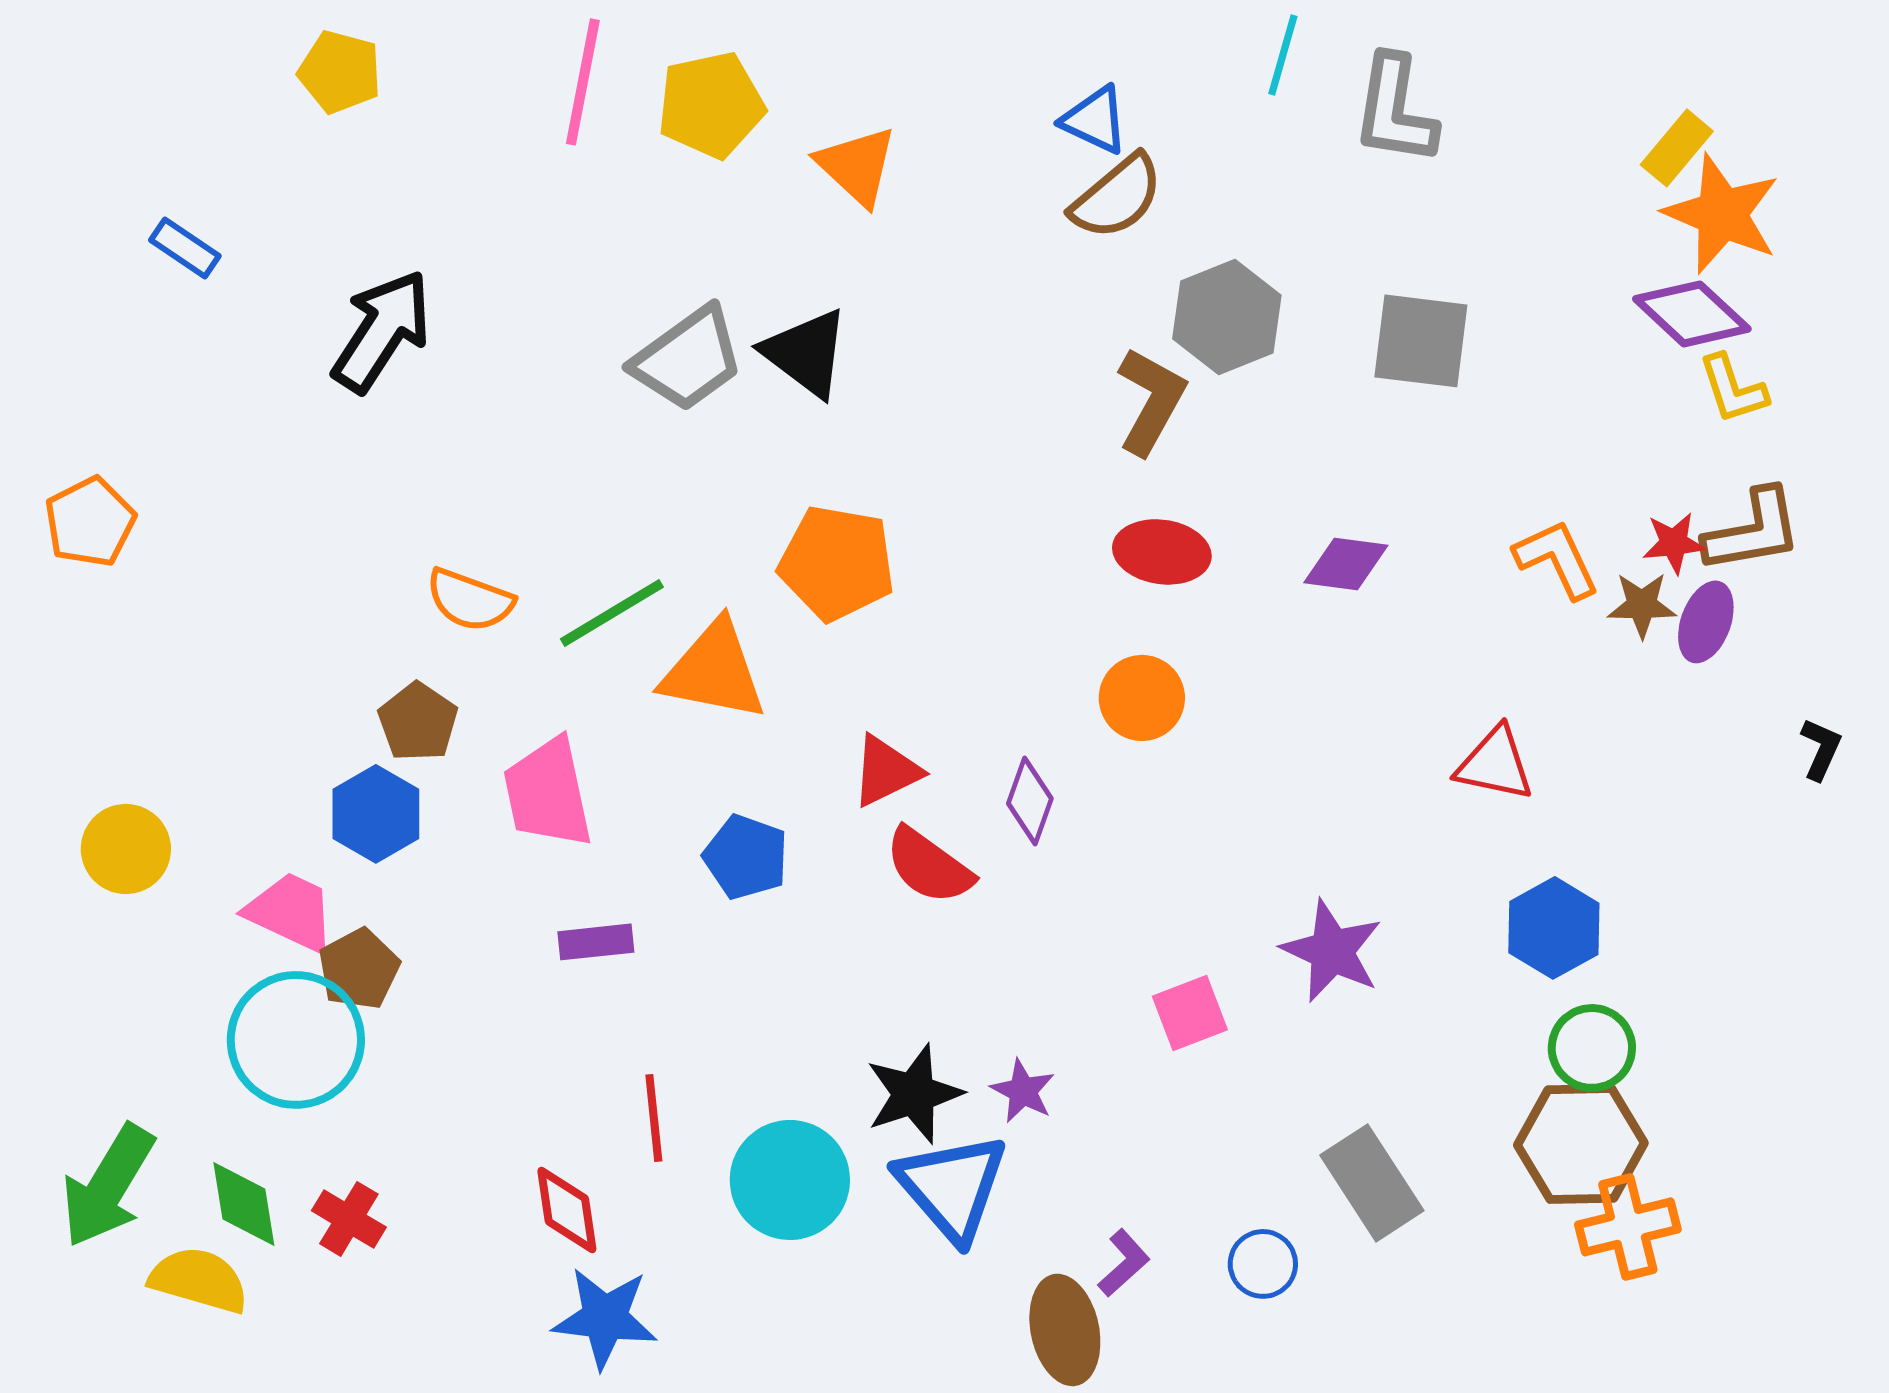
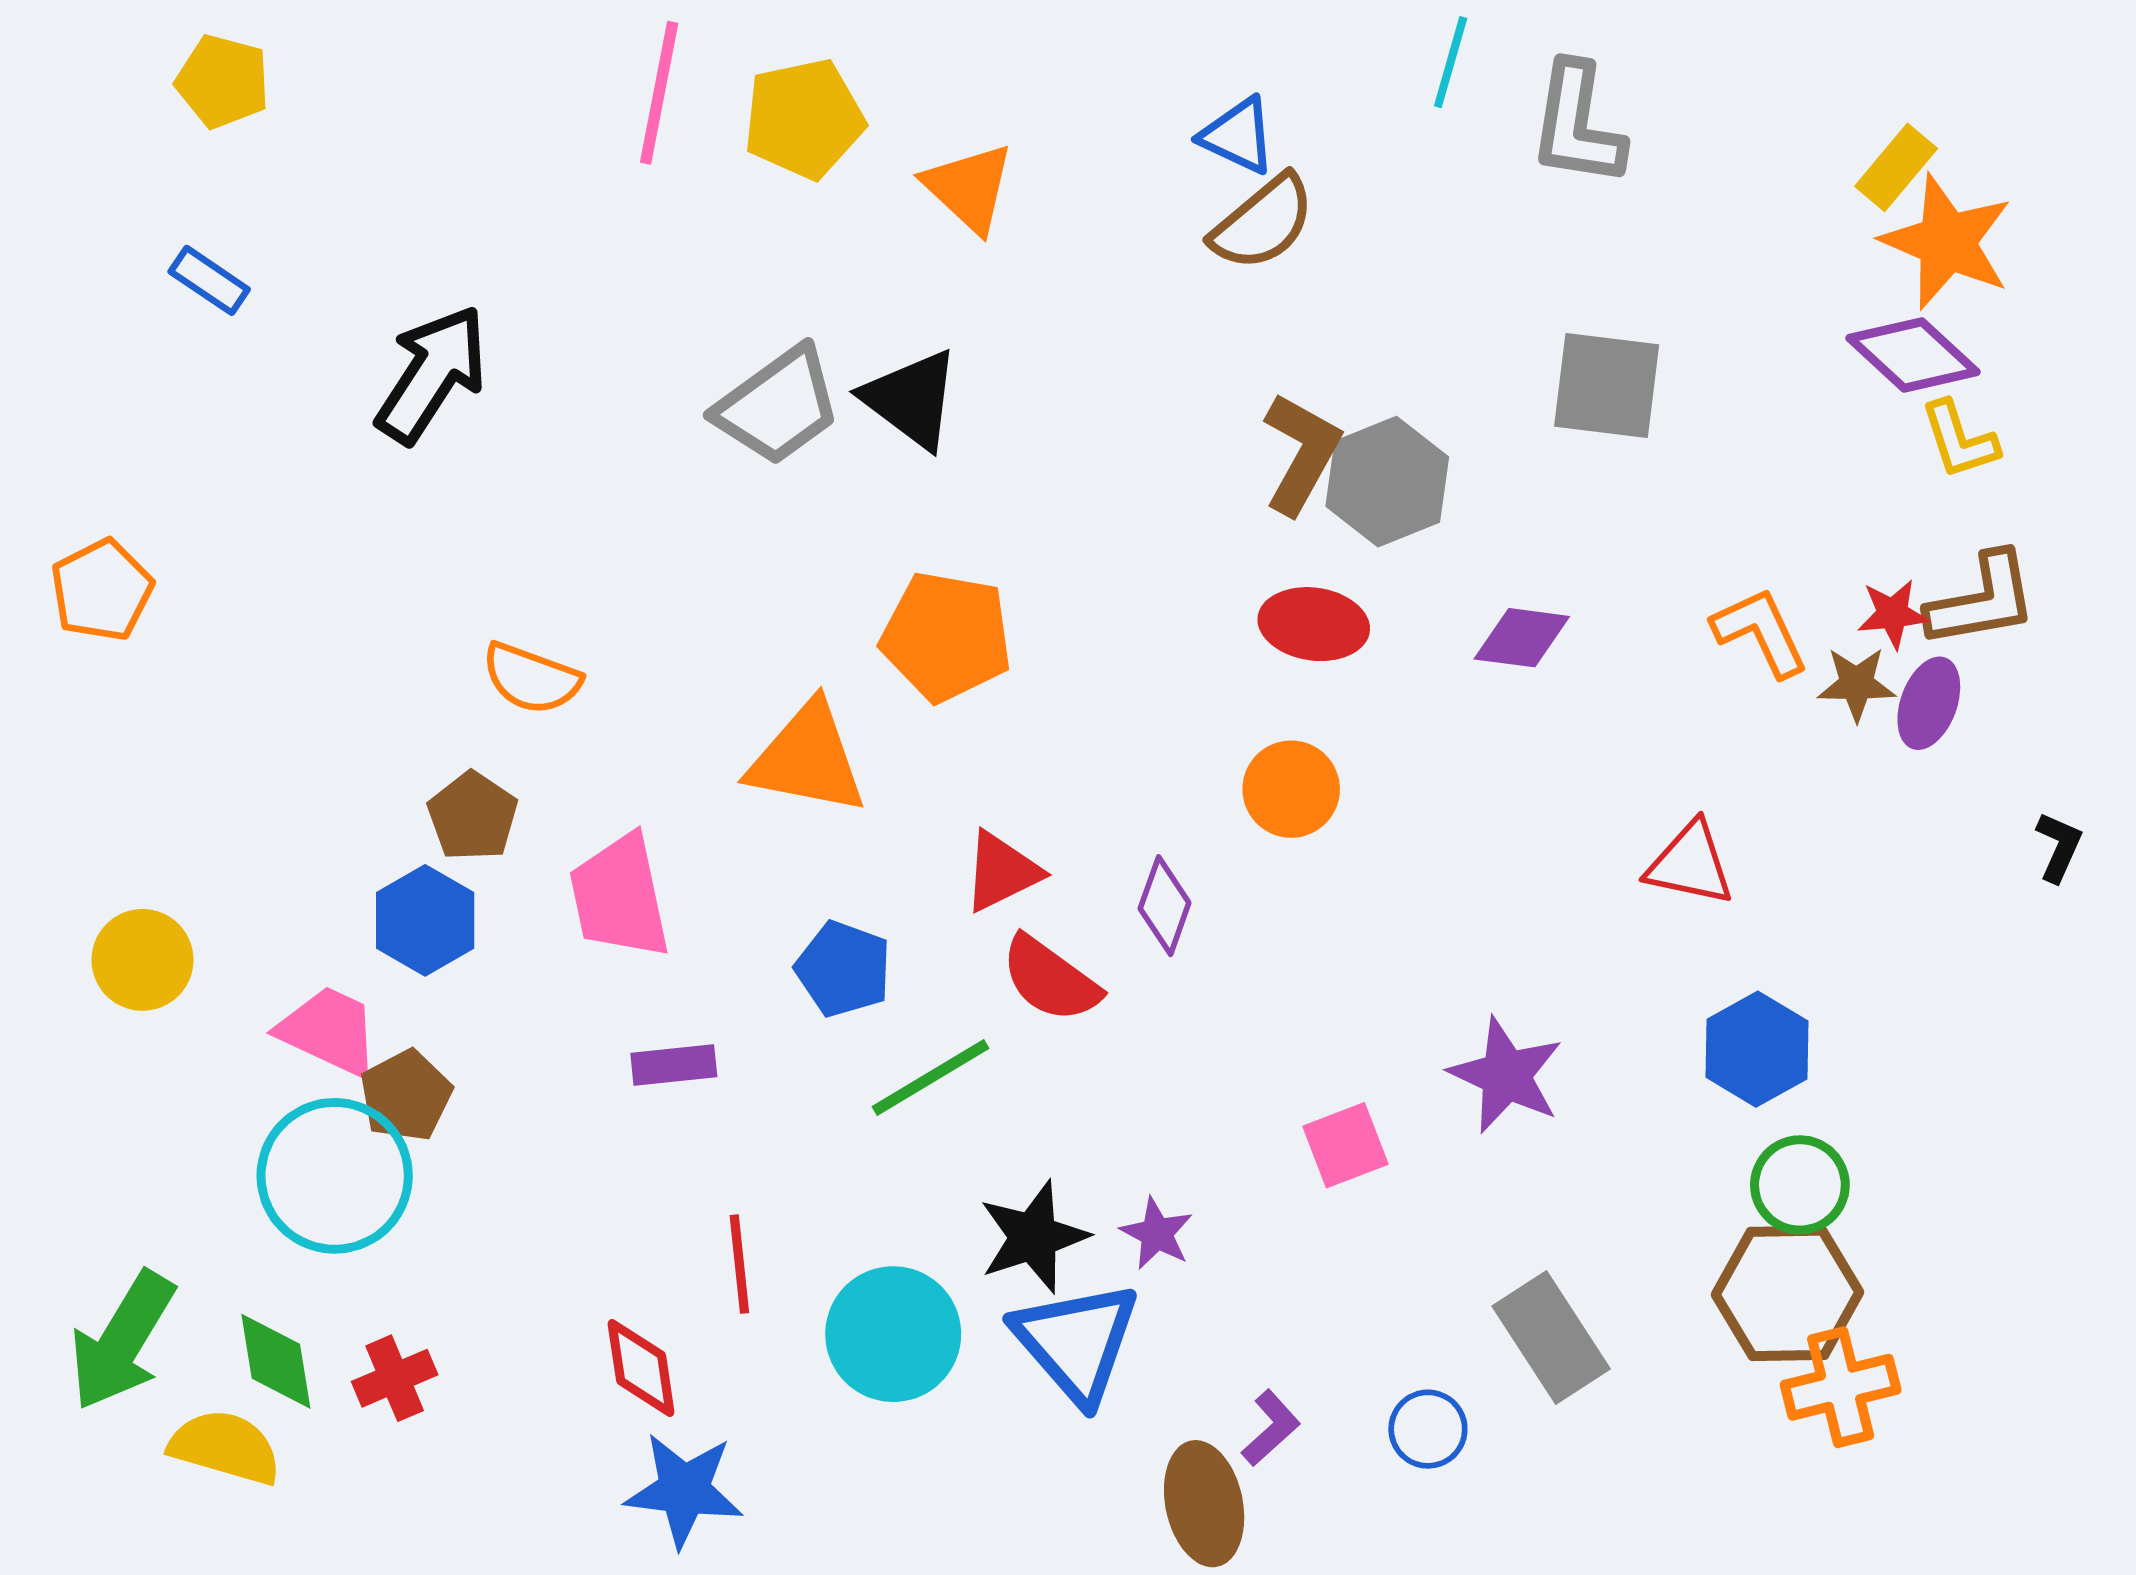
yellow pentagon: (340, 72) -> (223, 81), moved
gray hexagon: (1227, 317) -> (1387, 482), moved
green line: (612, 613) -> (930, 1077), moved
red cross: (349, 1219) -> (395, 1378), turned 36

